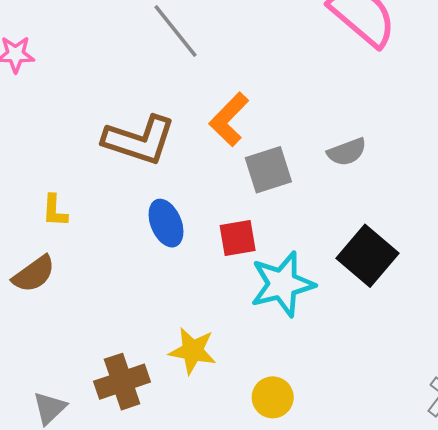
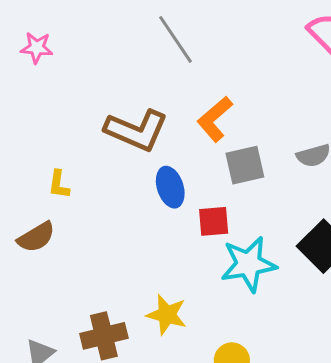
blue ellipse: (166, 223) -> (170, 187), moved

